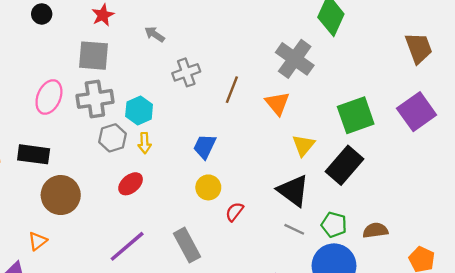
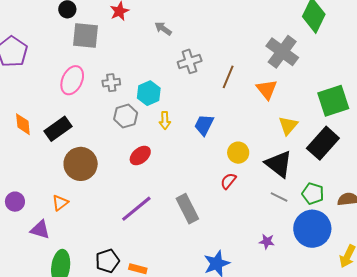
gray square: (94, 56) -> (85, 36), moved
gray cross: (95, 99) -> (111, 83), size x0.6
yellow arrow: (145, 143) -> (165, 120), moved
black rectangle: (34, 154) -> (58, 129), turned -44
yellow circle: (208, 187) -> (238, 153), moved

